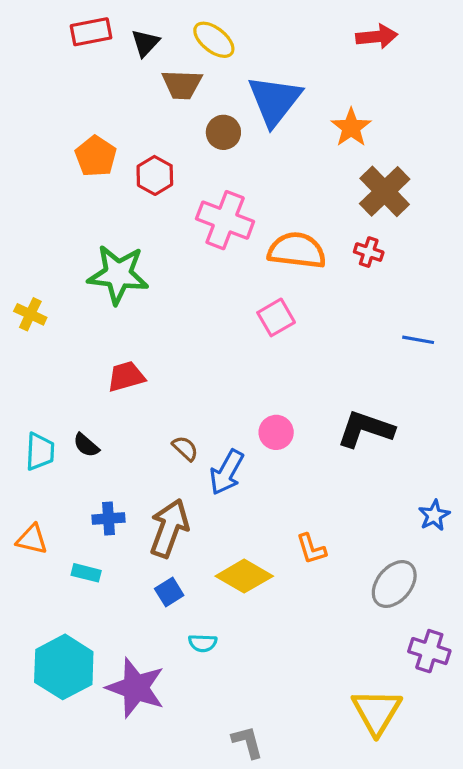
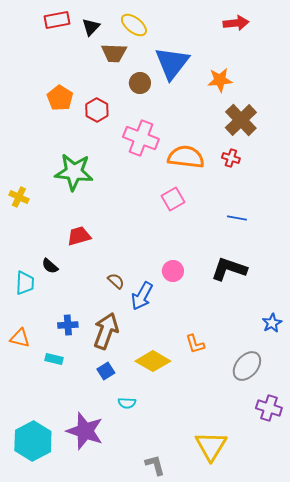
orange star: (351, 128) -> (220, 80), turned 30
blue line: (418, 340) -> (237, 218), moved
black semicircle: (86, 445) -> (50, 266), moved
cyan hexagon: (64, 667) -> (33, 441), moved
yellow triangle: (377, 712) -> (211, 446), moved

